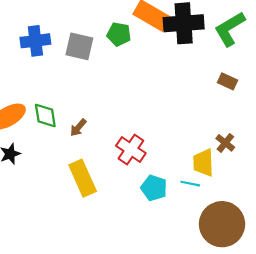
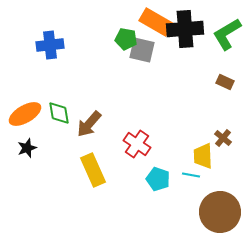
gray square: (79, 46) -> (142, 50), moved
brown arrow: (78, 128) -> (89, 124), size x1.6

